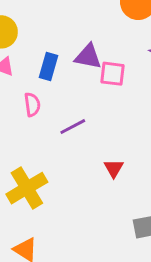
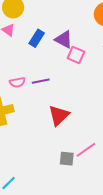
pink semicircle: (32, 105) -> (17, 82), moved, turned 70
red triangle: (114, 168) -> (59, 115), size x1.6

